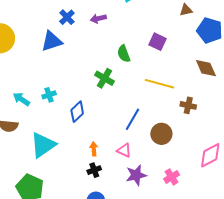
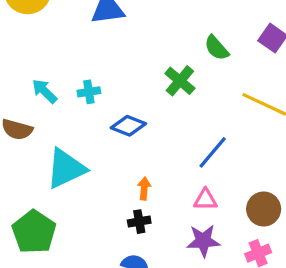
green semicircle: (124, 54) -> (217, 48), turned -30
blue diamond: (77, 112) -> (128, 126), turned 55
brown circle: (161, 134) -> (264, 209), moved
pink triangle: (124, 150) -> (205, 200), moved, turned -35

